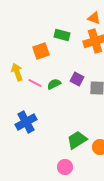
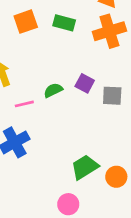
orange square: (41, 51) -> (26, 22), moved
pink line: (35, 83) -> (24, 104), moved, turned -40

